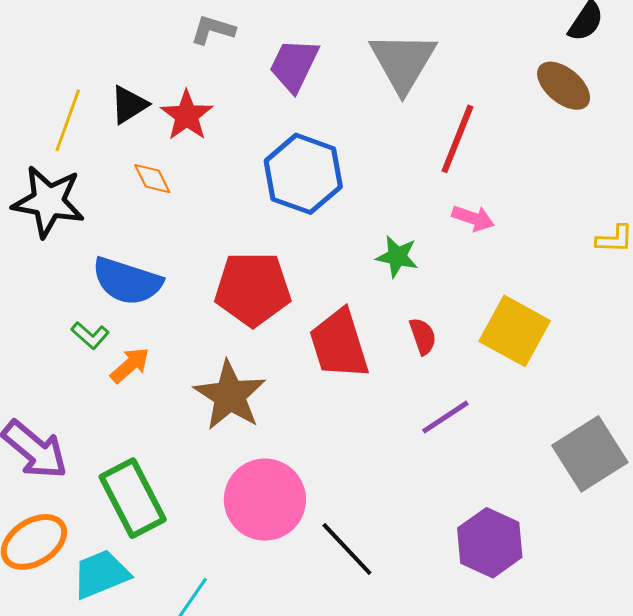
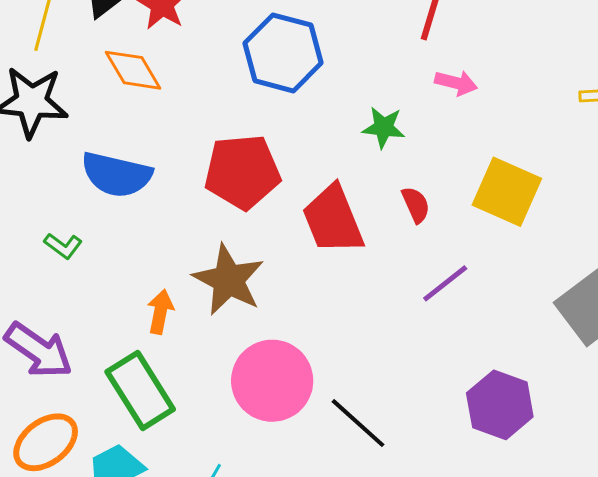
orange diamond: (152, 179) -> (133, 70), size x1.5
green L-shape: (90, 335) -> (63, 246), moved
orange arrow: (130, 365) -> (160, 312), moved, turned -33

